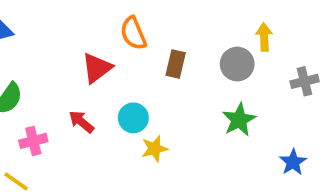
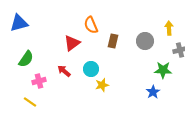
yellow arrow: (264, 37) -> (169, 28), moved
green star: (239, 120) -> (163, 70), moved, turned 30
blue star: (293, 162) -> (153, 92), moved

